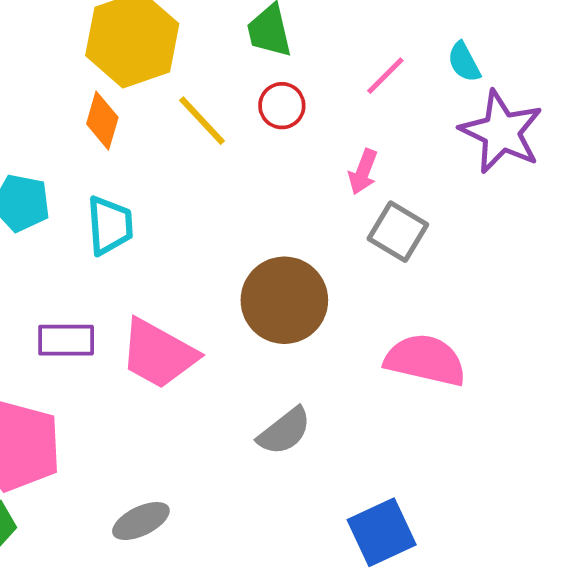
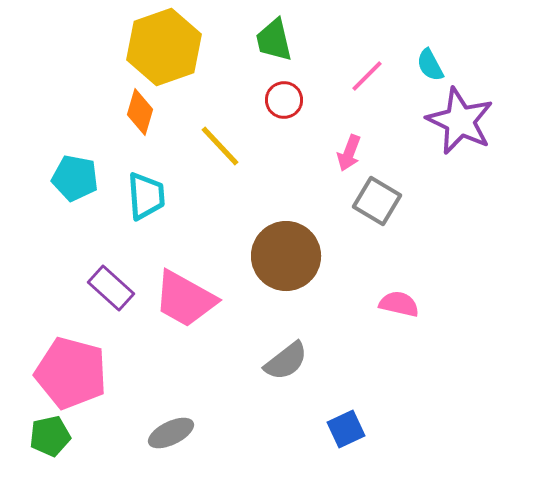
yellow line: (202, 121) -> (220, 146), moved
purple rectangle: (66, 340) -> (111, 288), turned 42
pink semicircle: (425, 360) -> (399, 304), size x0.6
blue square: (382, 532) -> (346, 429), moved, size x0.7

